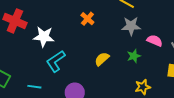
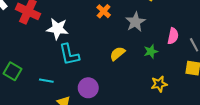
gray star: (131, 26) -> (135, 22), moved, turned -30
pink semicircle: (155, 41) -> (173, 36), turned 77
cyan L-shape: (56, 61) -> (69, 55), turned -70

